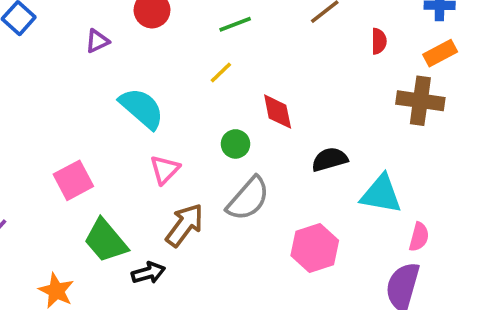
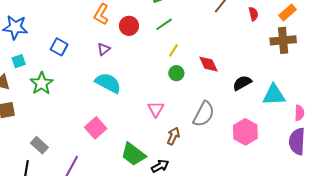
green line: (235, 24) -> (164, 24), moved
cyan semicircle: (142, 108) -> (108, 83), moved
green circle: (235, 144) -> (176, 73), moved
pink square: (73, 180) -> (96, 128), moved
brown arrow: (185, 225) -> (173, 136), size x0.7

